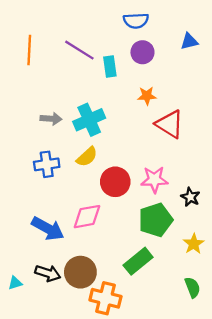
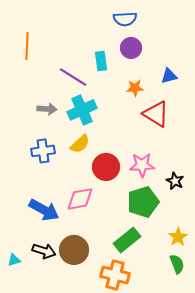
blue triangle: (189, 41) -> (169, 76), moved
purple line: (79, 50) -> (73, 77), moved
yellow star: (194, 244) -> (178, 237), moved
orange cross: (105, 298) -> (115, 275), moved

